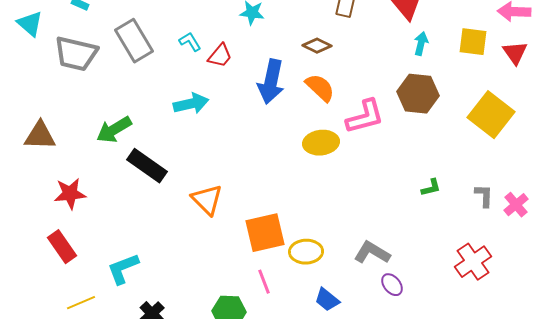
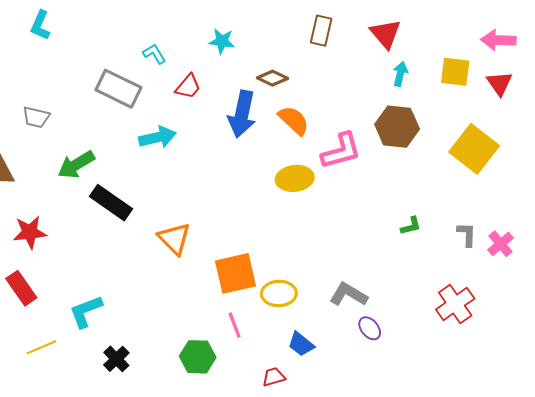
gray rectangle: (134, 41) -> (118, 89), moved, turned -33
cyan L-shape: (190, 42) -> (154, 54), moved
brown diamond: (317, 46) -> (273, 78), moved
gray trapezoid: (76, 54) -> (36, 117), moved, size x0.6

